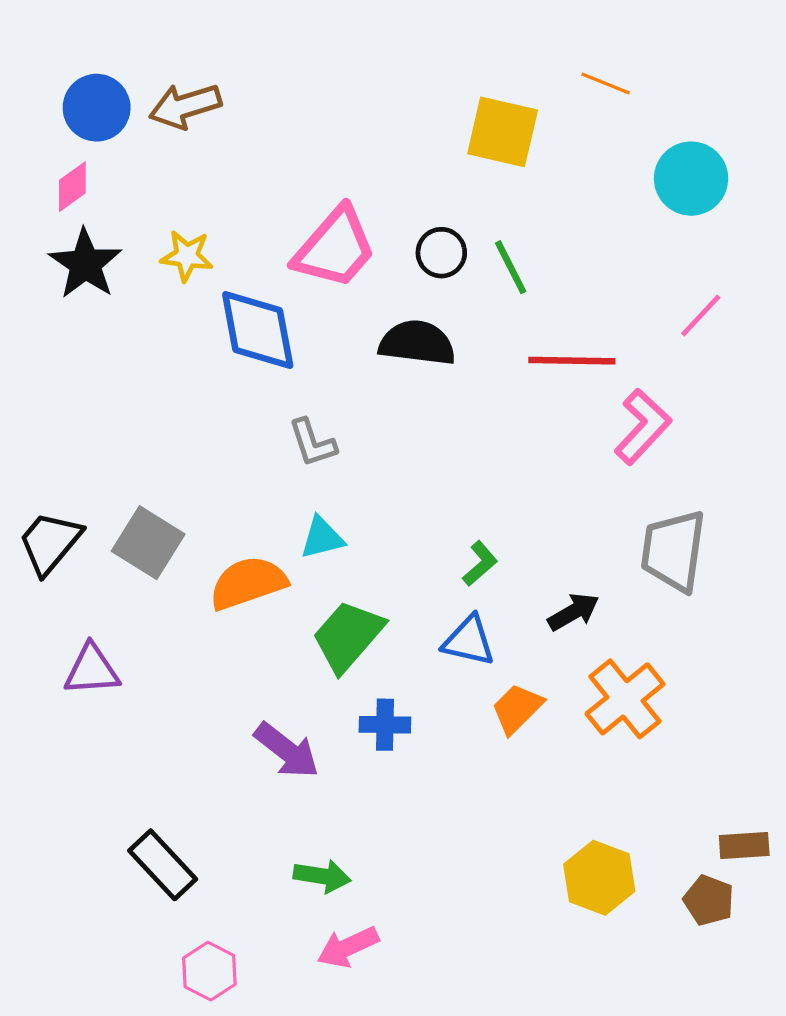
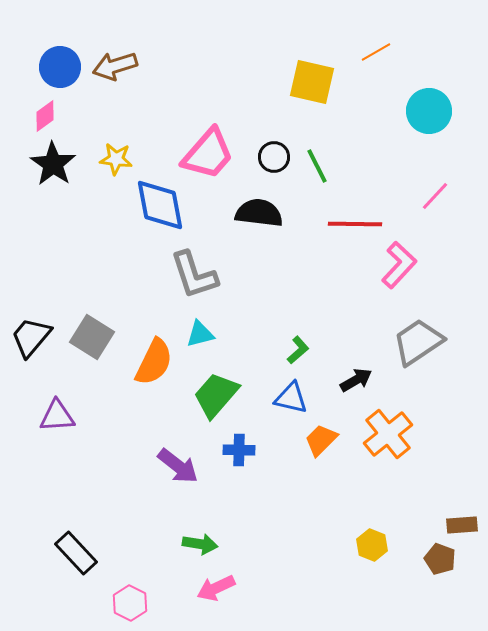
orange line: (606, 84) -> (376, 52), turned -52
gray L-shape: (312, 443) -> (194, 275), size x1.6
gray trapezoid: (673, 551) -> (418, 342), turned 48
orange semicircle: (248, 583) -> (154, 362), turned 135
black rectangle: (163, 865) -> (76, 553), moved
yellow hexagon: (599, 878) -> (372, 545), size x0.7

